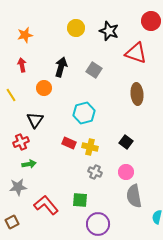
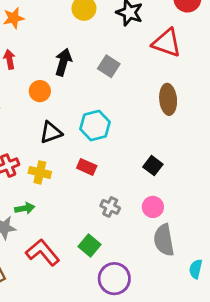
black triangle: (35, 120) -> (51, 132), moved, turned 36
red rectangle: (69, 143) -> (87, 167), moved
yellow cross: (90, 147) -> (40, 172), moved
green arrow: (29, 164) -> (25, 208), moved
green square: (80, 200) -> (89, 246), turned 35

